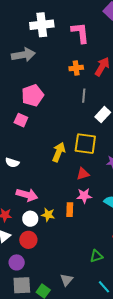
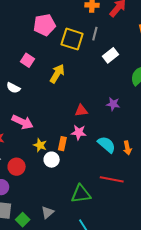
pink square: (21, 120) -> (27, 60), moved
yellow square: (85, 144) -> (72, 39), moved
yellow arrow: (59, 152) -> (57, 74), moved
white circle: (30, 219) -> (52, 160), moved
green triangle: (96, 256) -> (81, 194), size x1.5

